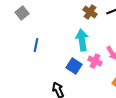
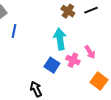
blue line: (36, 45) -> (14, 31), moved

